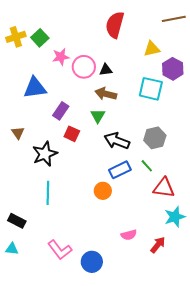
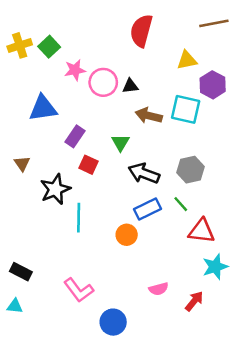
brown arrow: (106, 94) -> (149, 116), moved
cyan line: (48, 193) -> (79, 218), moved
pink L-shape: (60, 250) -> (79, 290), moved

